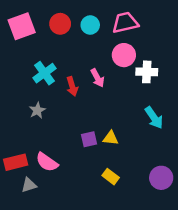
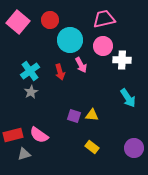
cyan circle: (90, 25) -> (70, 40), moved, size x1.6
pink square: (22, 26) -> (18, 22), turned -30
cyan cross: (44, 73) -> (30, 71), moved
purple square: (89, 139) -> (74, 116), turned 32

